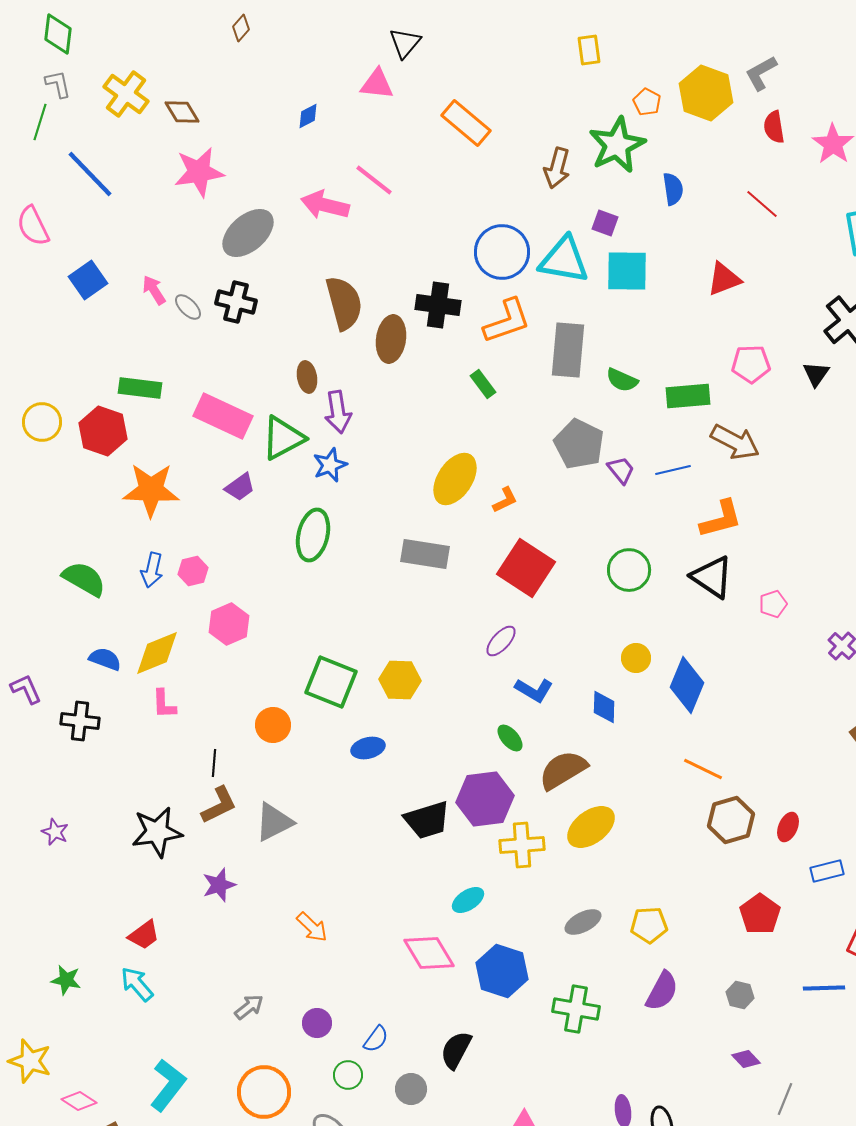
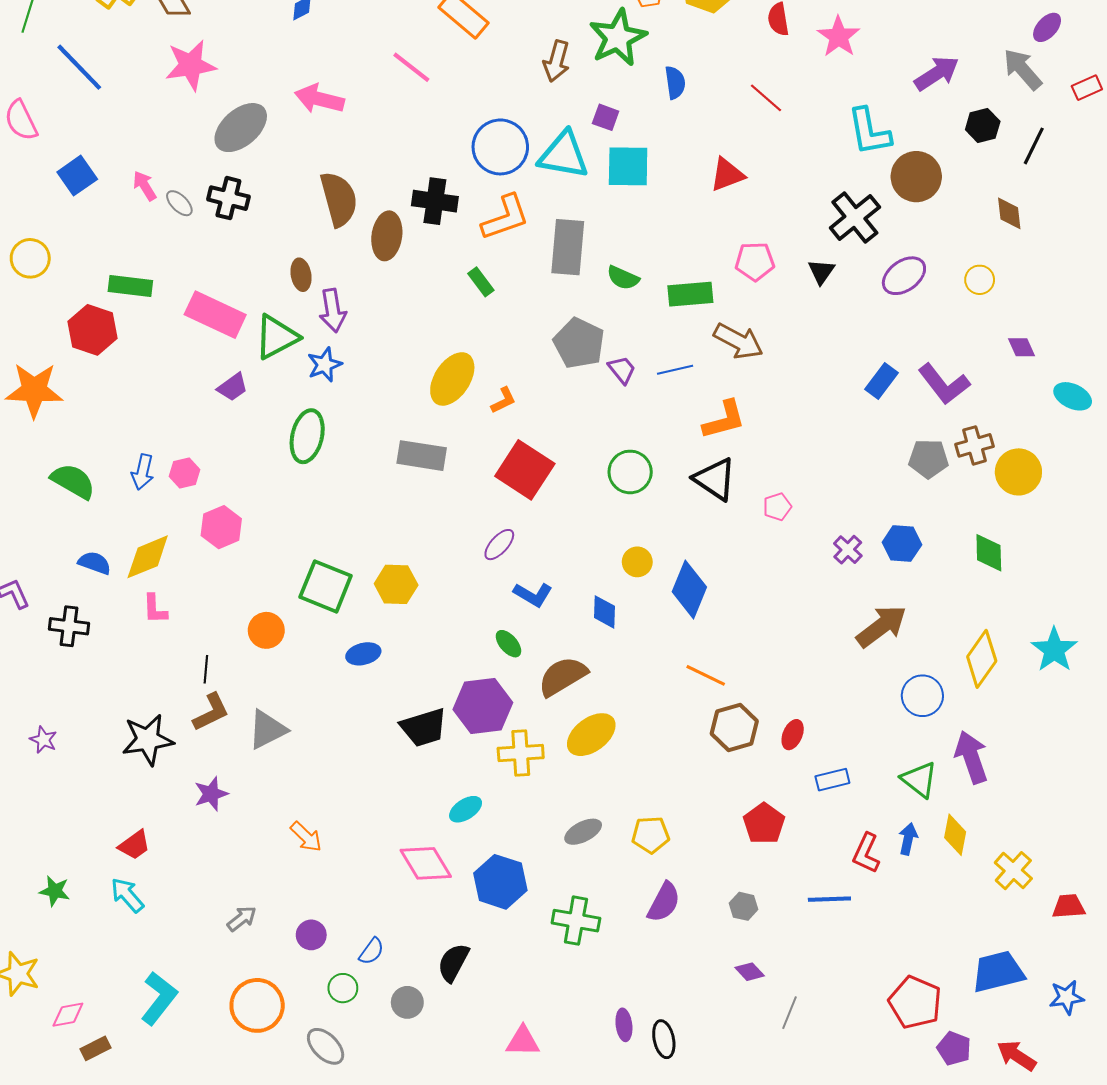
pink line: (374, 180) -> (411, 67), moved
yellow circle: (42, 422) -> (30, 258), moved
orange star: (151, 490) -> (34, 390), moved
pink diamond: (79, 1101) -> (68, 1015), turned -44

